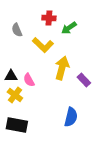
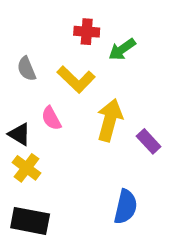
gray semicircle: (17, 30) -> (27, 69), moved
black triangle: (11, 76) -> (19, 134), turned 32
pink semicircle: (29, 80) -> (51, 118), moved

